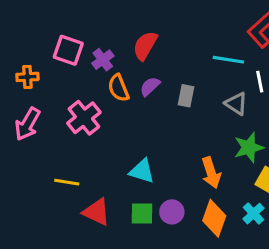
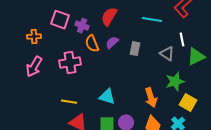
purple cross: (103, 60) -> (82, 26), turned -32
cyan line: (228, 60) -> (152, 20), moved
pink cross: (84, 118) -> (70, 63), turned 30
yellow line: (67, 182) -> (69, 102), moved

